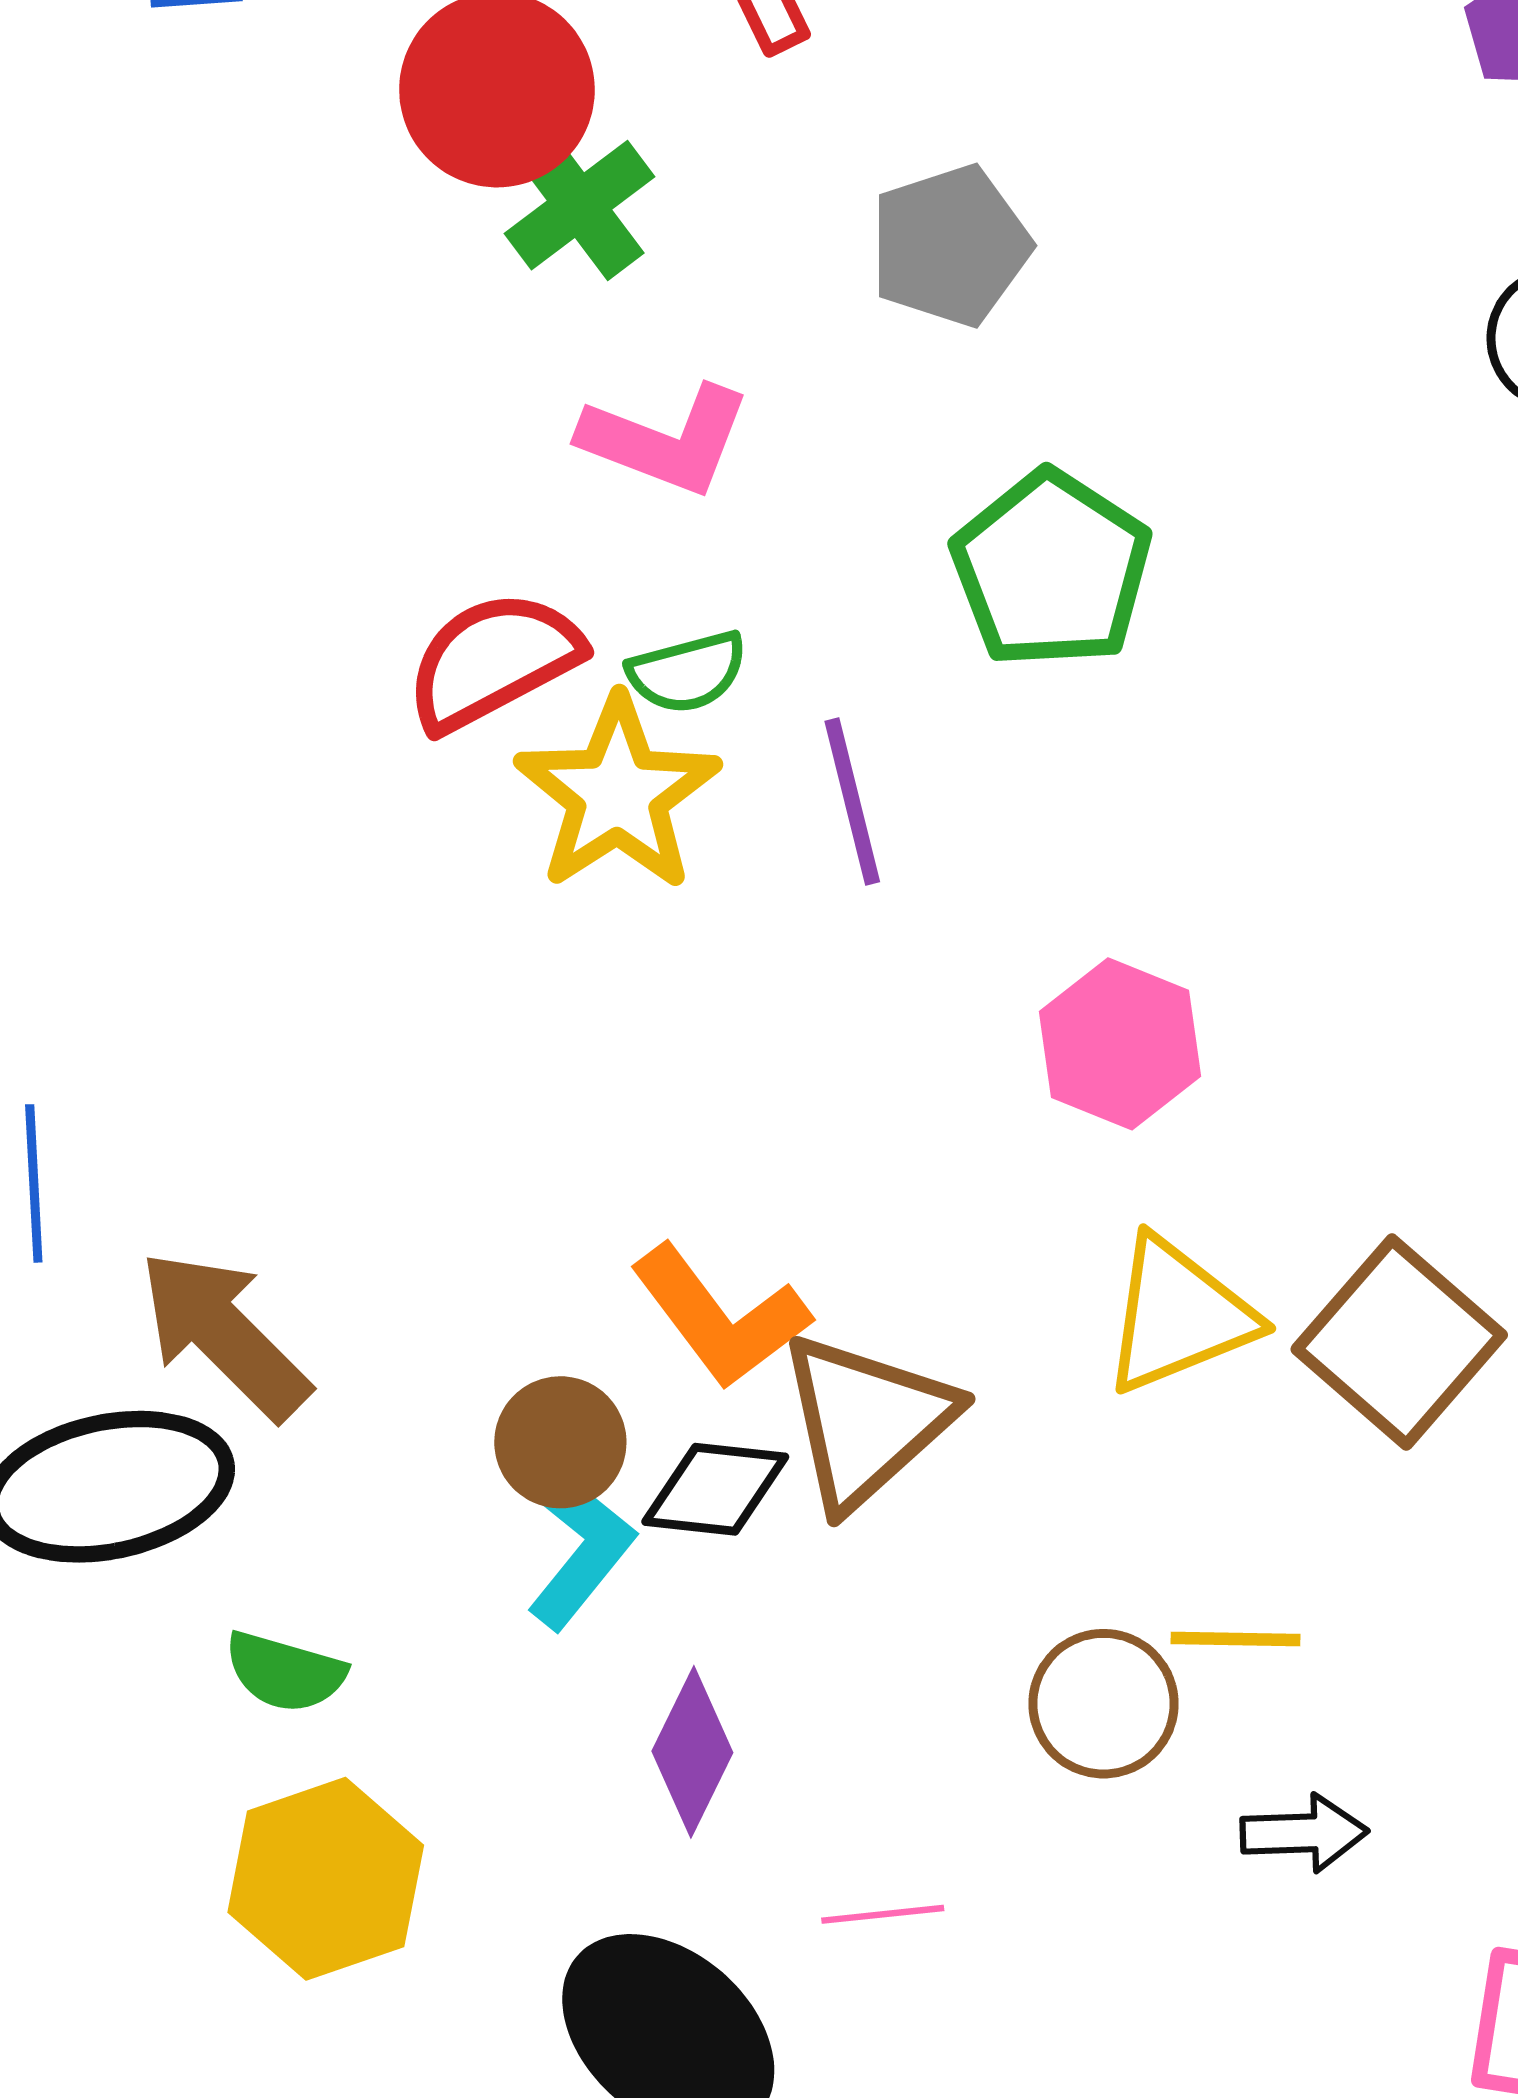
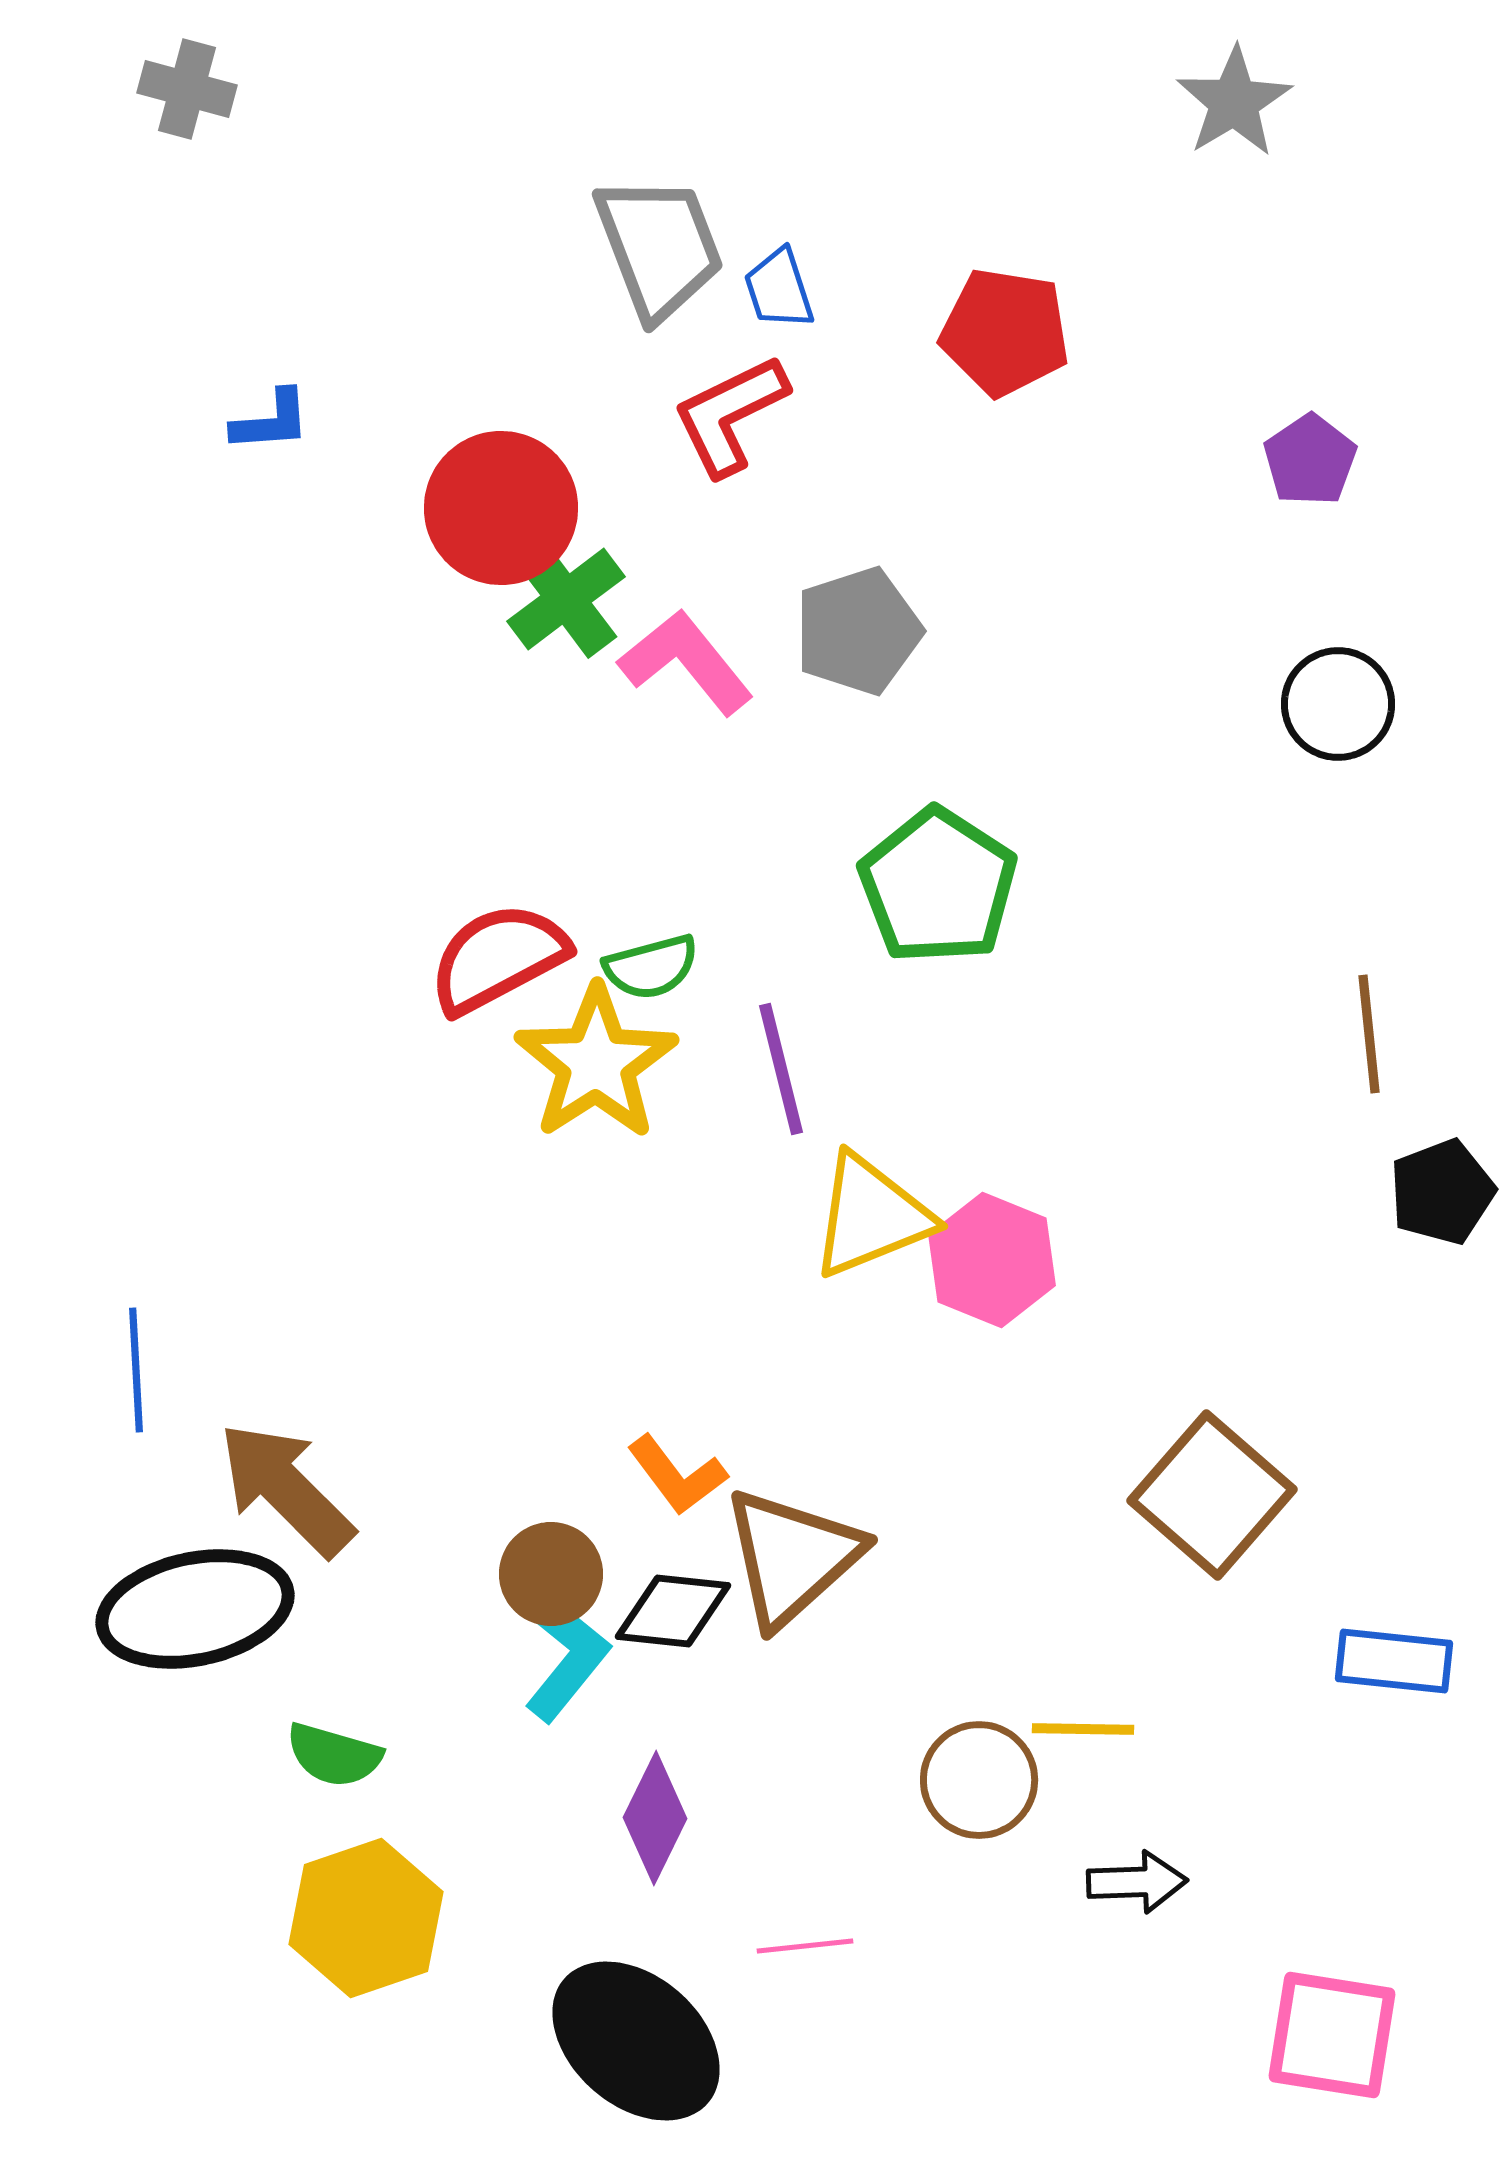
pink L-shape: (666, 440) -> (686, 662), moved, turned -150
yellow triangle: (1178, 1315) -> (871, 1216), moved
orange L-shape: (720, 1317) -> (677, 1475), size x0.7

